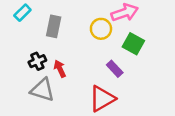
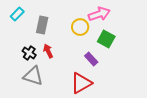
black cross: (37, 61) -> (29, 53), turned -32
red arrow: (60, 69) -> (48, 51), moved

